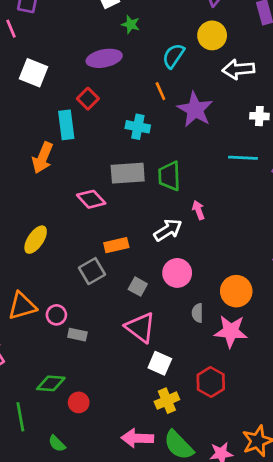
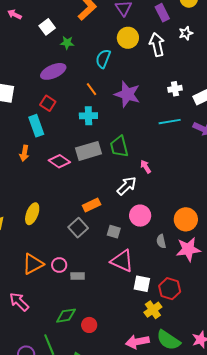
white arrow: (238, 69) -> (157, 45), moved, turned 95
orange line: (160, 91) -> (91, 89), moved
orange arrow: (43, 158) -> (24, 153), size x0.7
pink diamond: (91, 199) -> (59, 161), moved
red hexagon: (211, 382) -> (170, 289), moved

